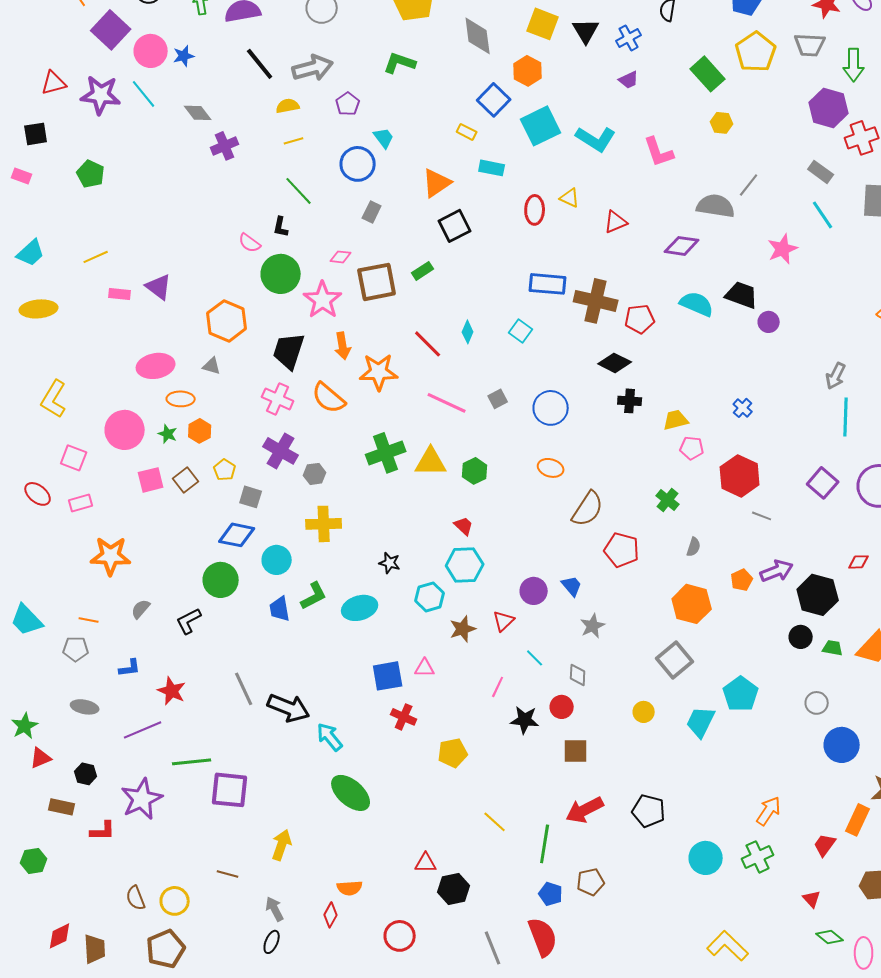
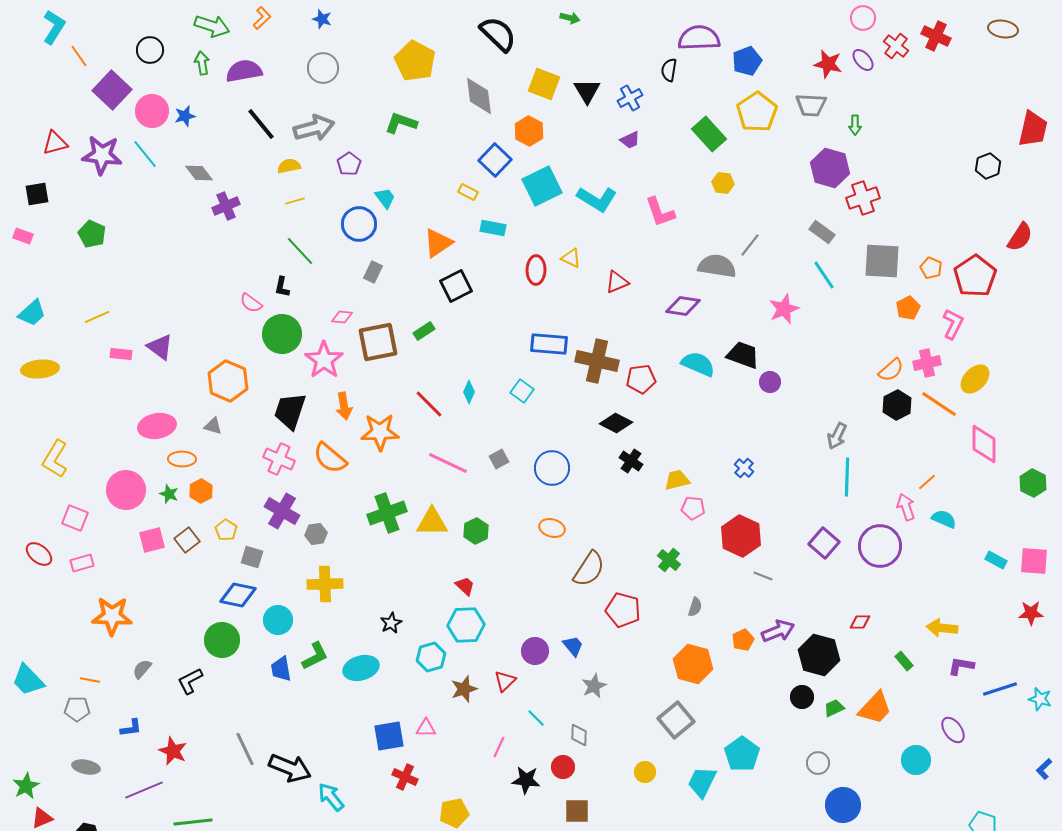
green arrow: (854, 65) -> (855, 125), size x0.6
black cross: (630, 401) -> (631, 461), turned 30
black star: (390, 563) -> (391, 623), turned 30
green trapezoid: (833, 648) -> (834, 708), turned -35

